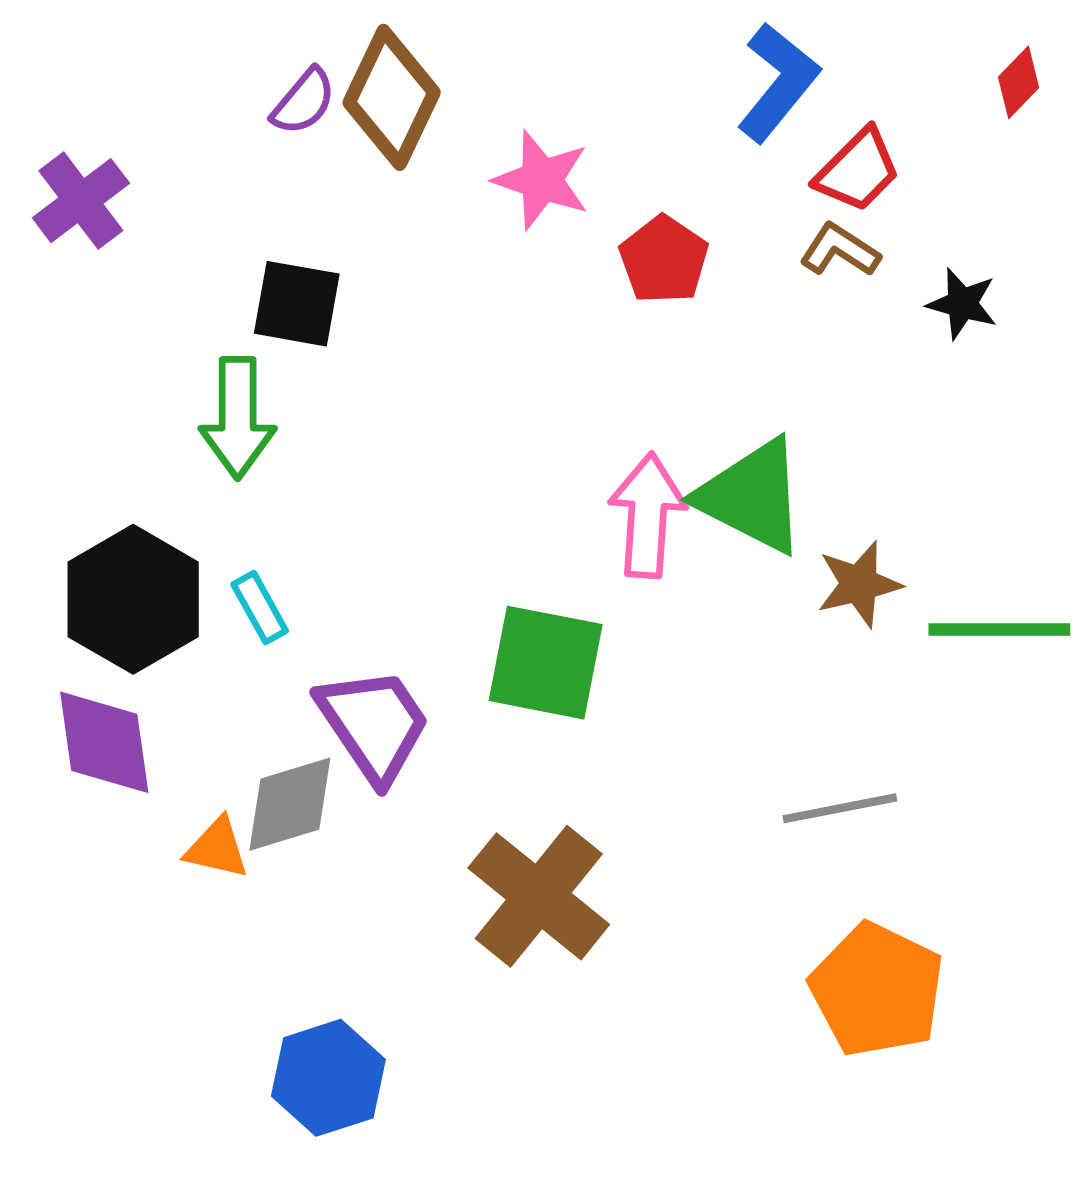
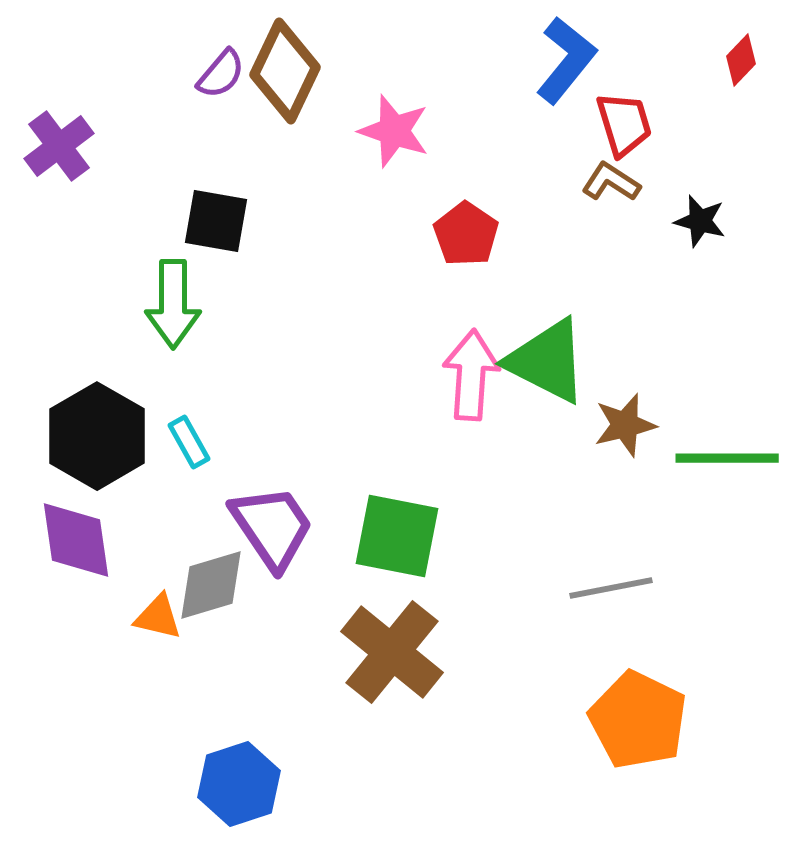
red trapezoid: (858, 170) -> (624, 124), turned -62
red pentagon: (664, 260) -> (466, 234), moved
green square: (546, 663) -> (397, 536), moved

